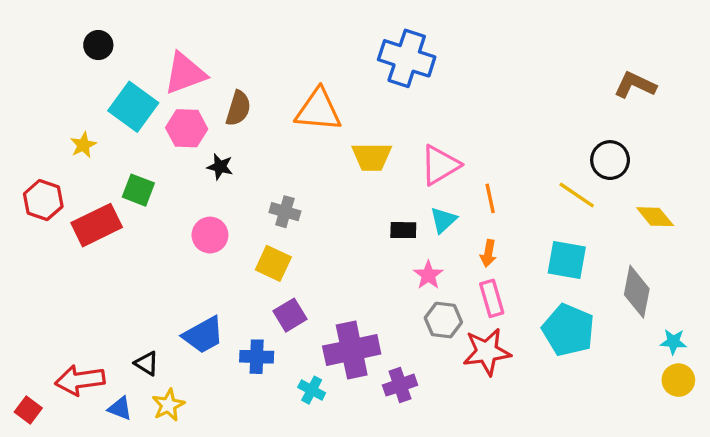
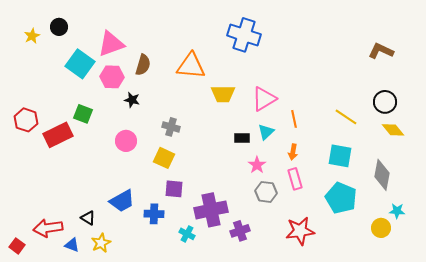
yellow star: (83, 145) -> (32, 36), moved
black circle: (610, 160) -> (385, 102), moved
purple square: (290, 315) -> (174, 189), turned 36
cyan star: (673, 342) -> (397, 211), moved
red star: (487, 352) -> (300, 231), moved
yellow circle: (678, 380) -> (381, 228), moved

